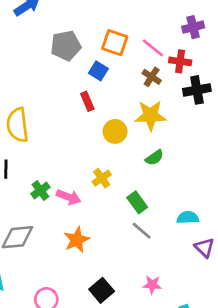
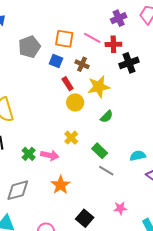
brown cross: (152, 77) -> (82, 64), moved
red rectangle: (87, 101) -> (68, 84), moved

